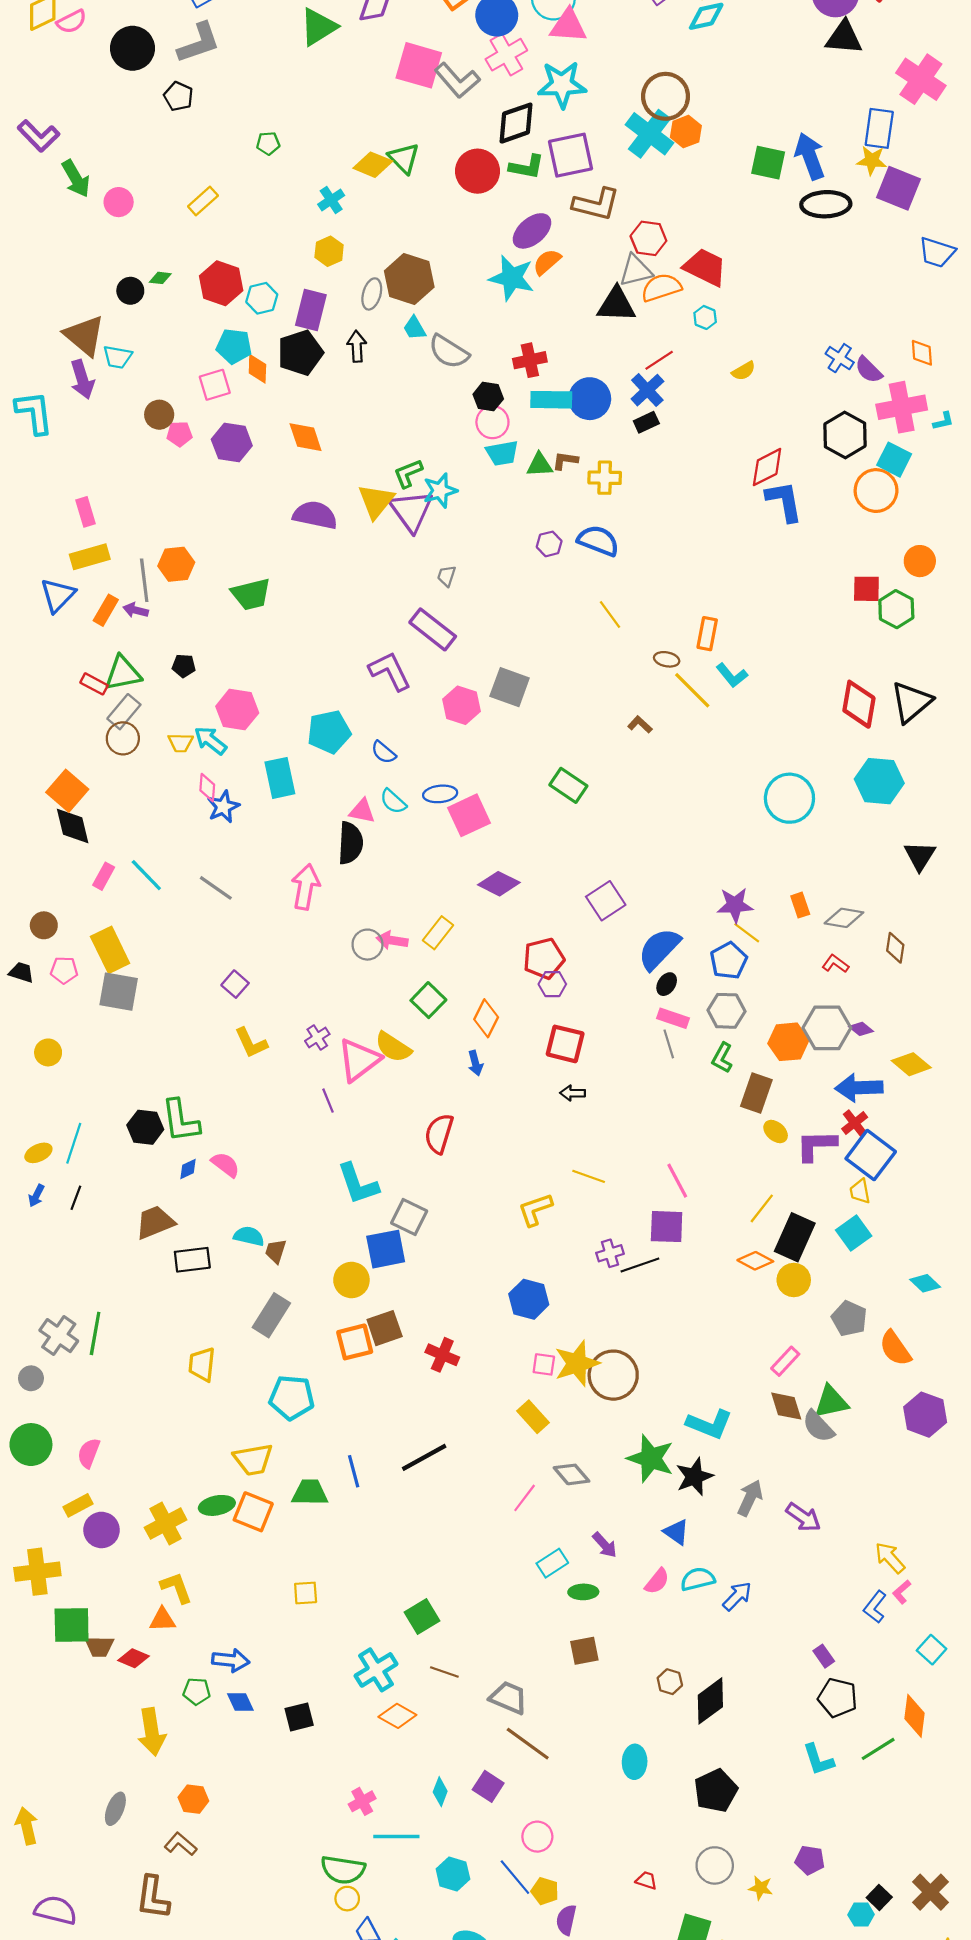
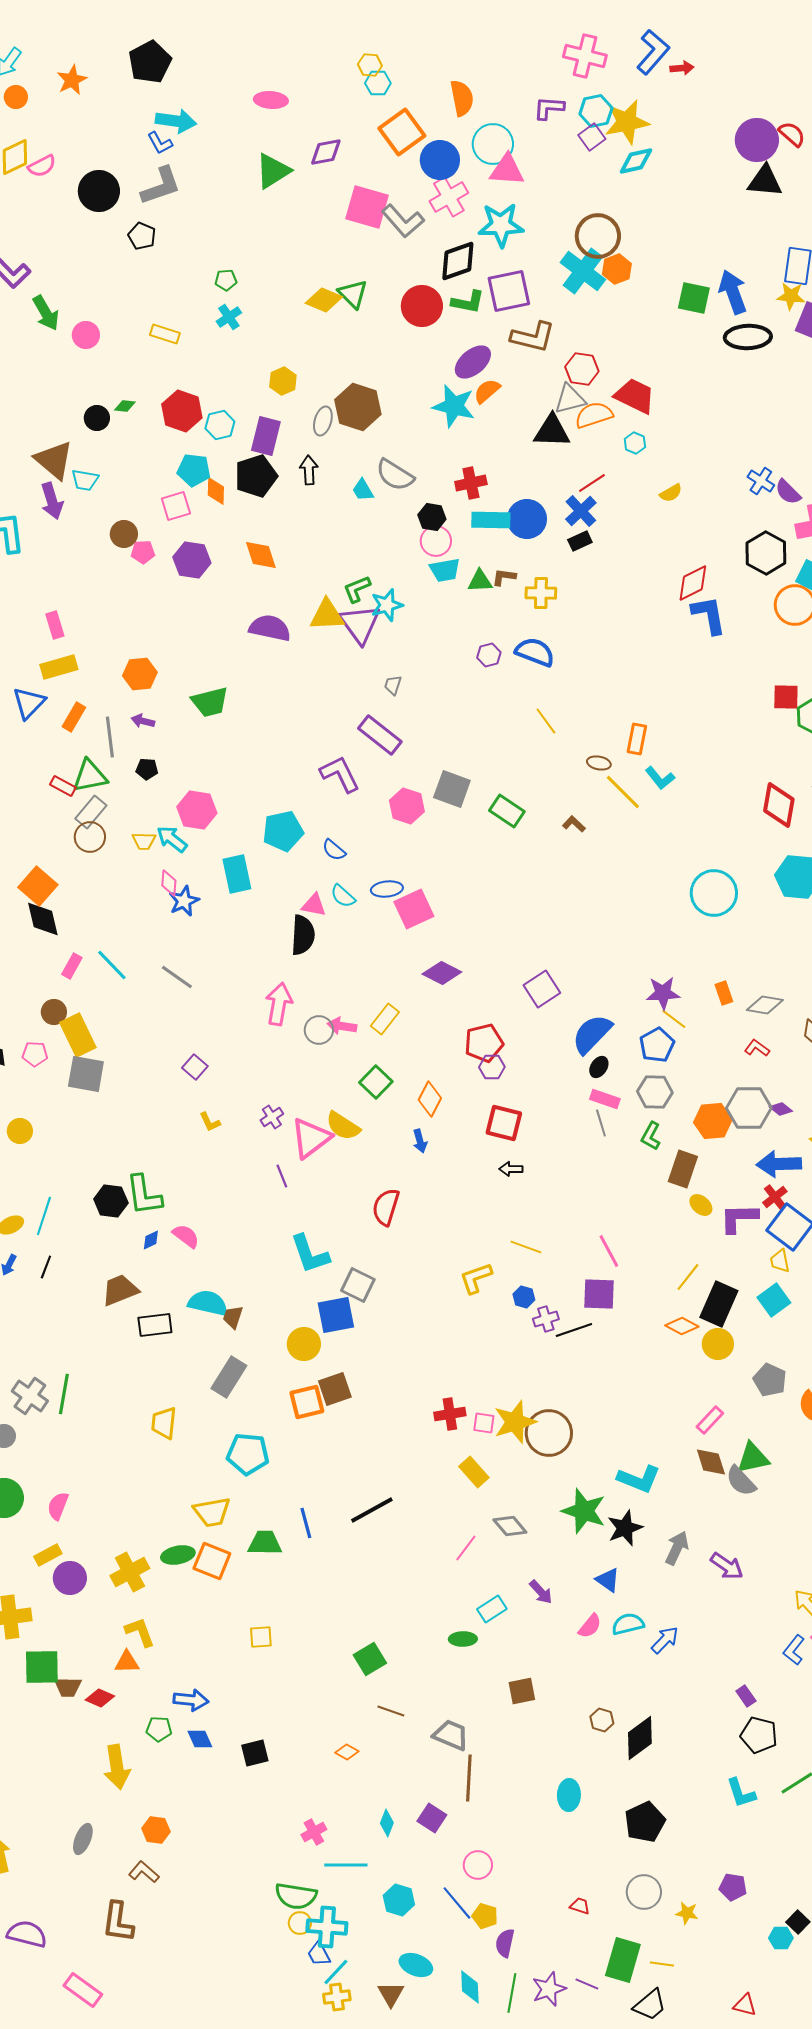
cyan cross: (331, 200) -> (229, 317), moved
yellow rectangle: (203, 201) -> (165, 334), turned 60
cyan trapezoid: (415, 328) -> (363, 490), moved
yellow triangle: (376, 501) -> (327, 615), turned 48
gray line: (144, 580) -> (110, 737), moved
purple arrow: (136, 610) -> (143, 721), moved
green rectangle: (568, 785) -> (507, 811), moved
pink arrow: (306, 887) -> (279, 1004), moved
brown circle: (44, 925) -> (54, 1012), moved
yellow L-shape: (251, 1043) -> (210, 1122), size x0.7
cyan semicircle: (249, 1236) -> (208, 1303), size x1.4
blue hexagon: (529, 1299) -> (524, 1297), moved, size x0.6
red cross: (442, 1355) -> (450, 1414), moved, turned -32
green ellipse: (583, 1592) -> (463, 1639), moved
cyan cross: (376, 1670) -> (327, 1927), moved, turned 36
orange diamond: (397, 1716) -> (347, 1752), size x0.7
brown line: (528, 1744) -> (469, 1778), turned 57

